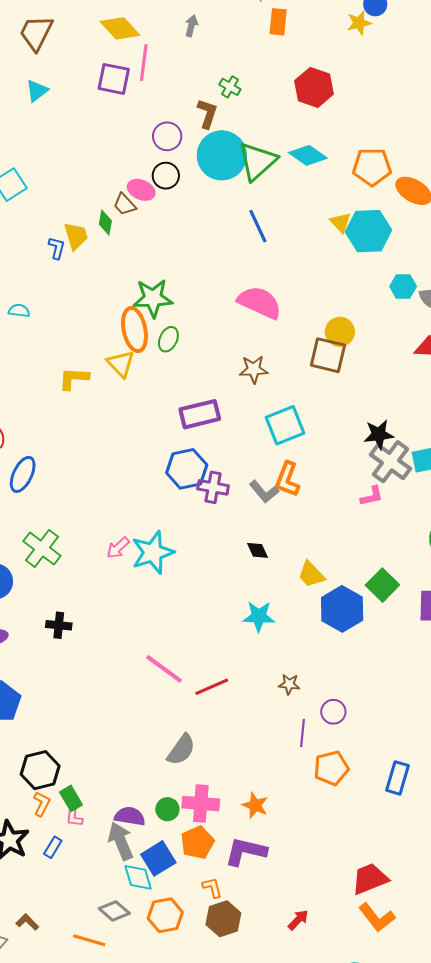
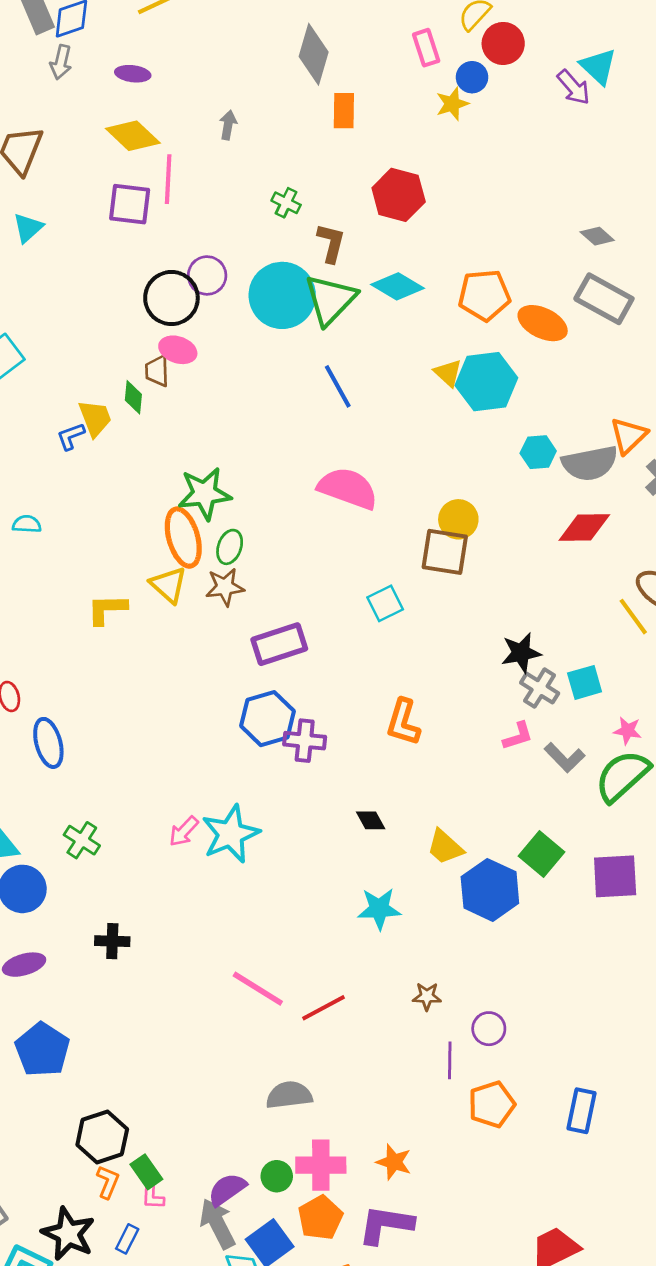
brown L-shape: (207, 114) -> (331, 243), moved
black circle: (166, 176) -> (171, 298), moved, size x1.5
brown trapezoid: (125, 204) -> (157, 371), turned 45
blue L-shape: (57, 248) -> (71, 436), turned -120
brown star: (254, 369) -> (225, 587), moved
cyan square: (285, 425) -> (385, 603), moved, size x0.7
gray cross: (391, 462) -> (540, 688), size x0.7
blue ellipse: (23, 474) -> (48, 743), turned -36
gray L-shape: (264, 492) -> (565, 758), moved
green cross: (42, 549) -> (82, 840), size x0.7
gray semicircle: (181, 750) -> (289, 1095), turned -128
purple semicircle: (130, 816) -> (227, 1189), turned -40

